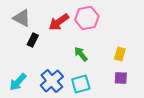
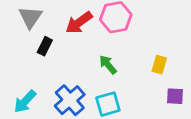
gray triangle: (22, 18) -> (30, 17), turned 36
purple square: (121, 78) -> (175, 96), moved

